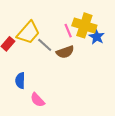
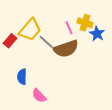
yellow cross: (84, 25) -> (85, 23), size x0.7
brown semicircle: (65, 52) -> (66, 49), size x1.4

